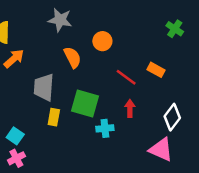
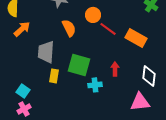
orange rectangle: (156, 70) -> (136, 38), size x1.5
red line: (126, 77) -> (108, 29), moved
white diamond: (172, 117) -> (149, 76), turned -30
pink triangle: (161, 150) -> (140, 102), turned -30

